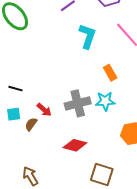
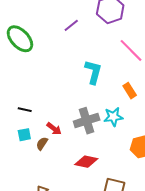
cyan L-shape: (87, 36) -> (93, 72), moved
orange rectangle: (110, 73) -> (130, 91), moved

